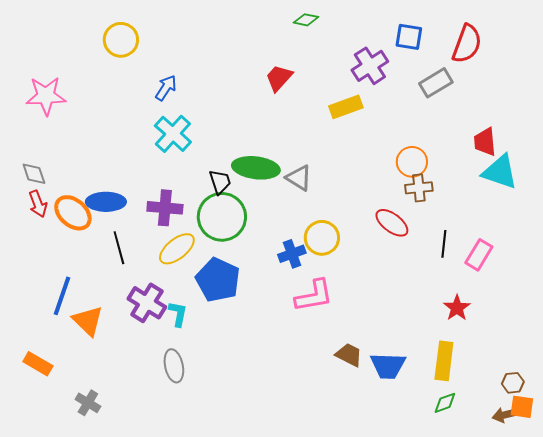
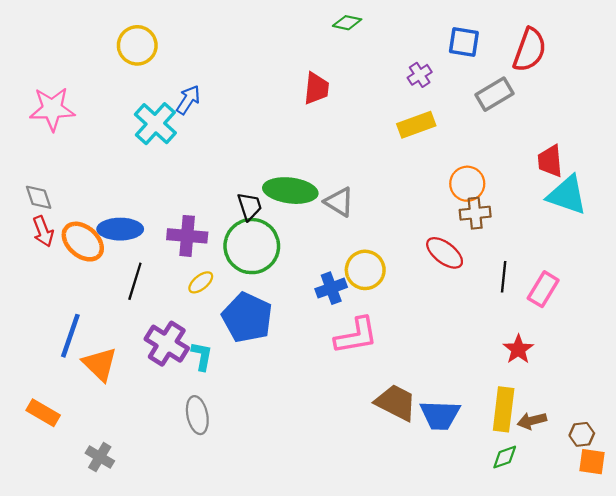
purple cross: (370, 66) -> (420, 75), size x0.6
red trapezoid: (279, 78) -> (316, 88), turned 144
yellow rectangle: (346, 107) -> (416, 125), moved
cyan cross: (173, 134) -> (155, 124), moved
black line: (119, 248) -> (135, 281), turned 32
yellow ellipse: (177, 249) -> (201, 282), size x0.6
brown trapezoid: (349, 355) -> (396, 403), size x1.4
brown arrow: (505, 415) -> (532, 421), moved

